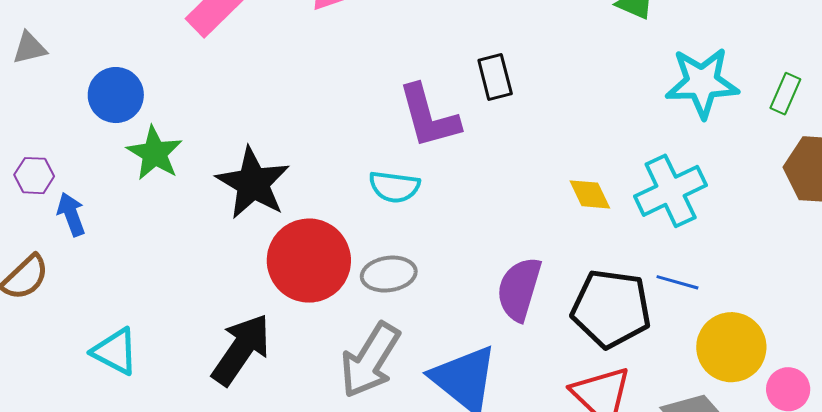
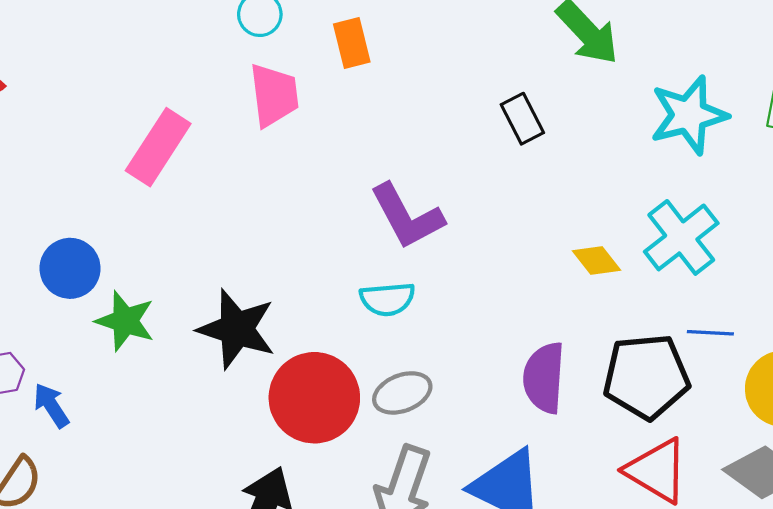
black rectangle: (495, 77) -> (522, 119), moved

